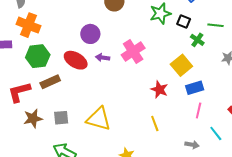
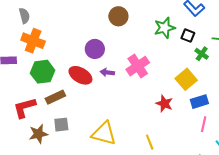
gray square: (61, 118) -> (61, 125), moved
yellow line: (155, 123) -> (150, 142), moved

